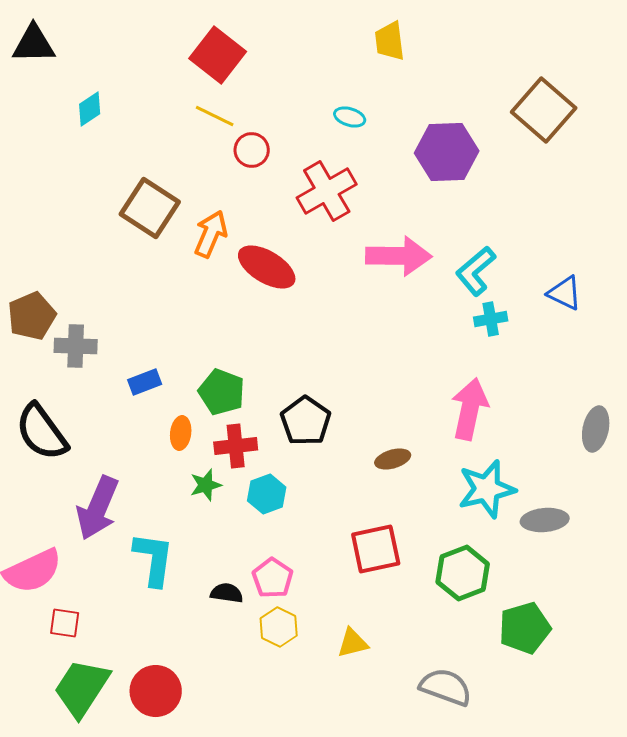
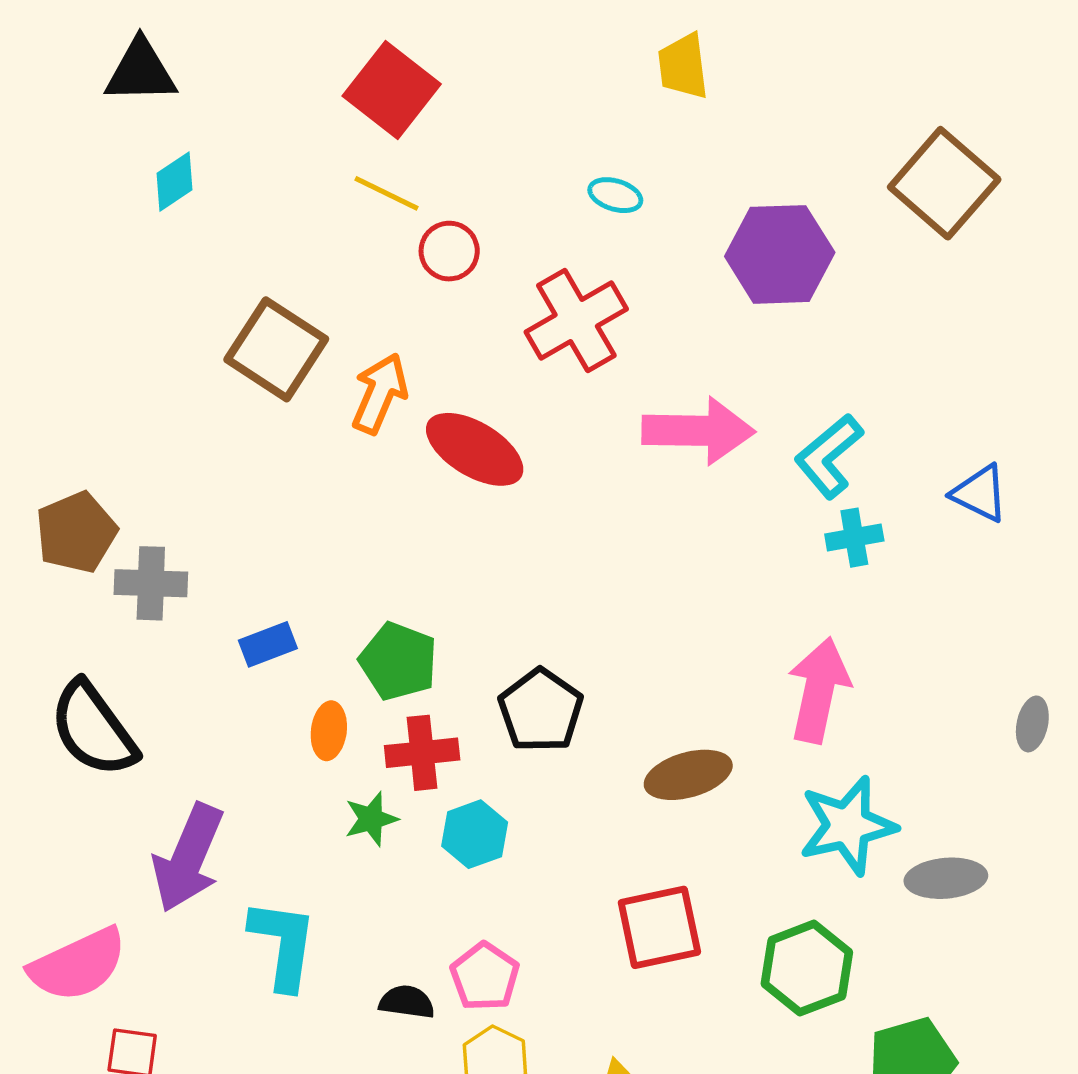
black triangle: (34, 44) -> (141, 71), moved
gray ellipse: (596, 429) -> (1032, 724), size x0.7
brown ellipse: (393, 459) -> (688, 775), size x1.4

